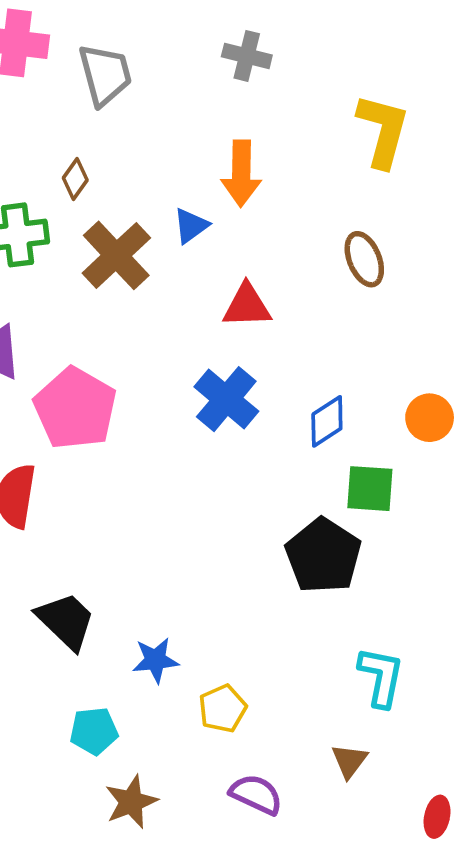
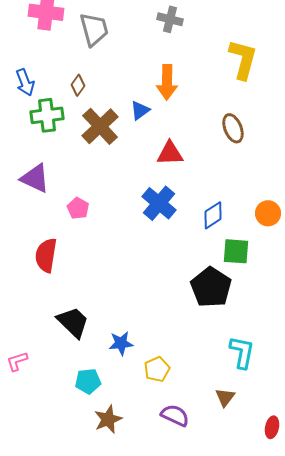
pink pentagon: (75, 408) -> (78, 208), size x0.5

